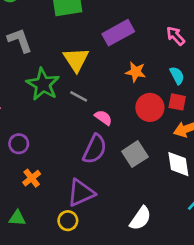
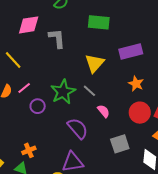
green star: (43, 84) -> (63, 92), moved
purple circle: (19, 144) -> (38, 106), moved
purple semicircle: (95, 149) -> (78, 128), moved, turned -80
orange cross: (32, 178) -> (29, 150), moved

